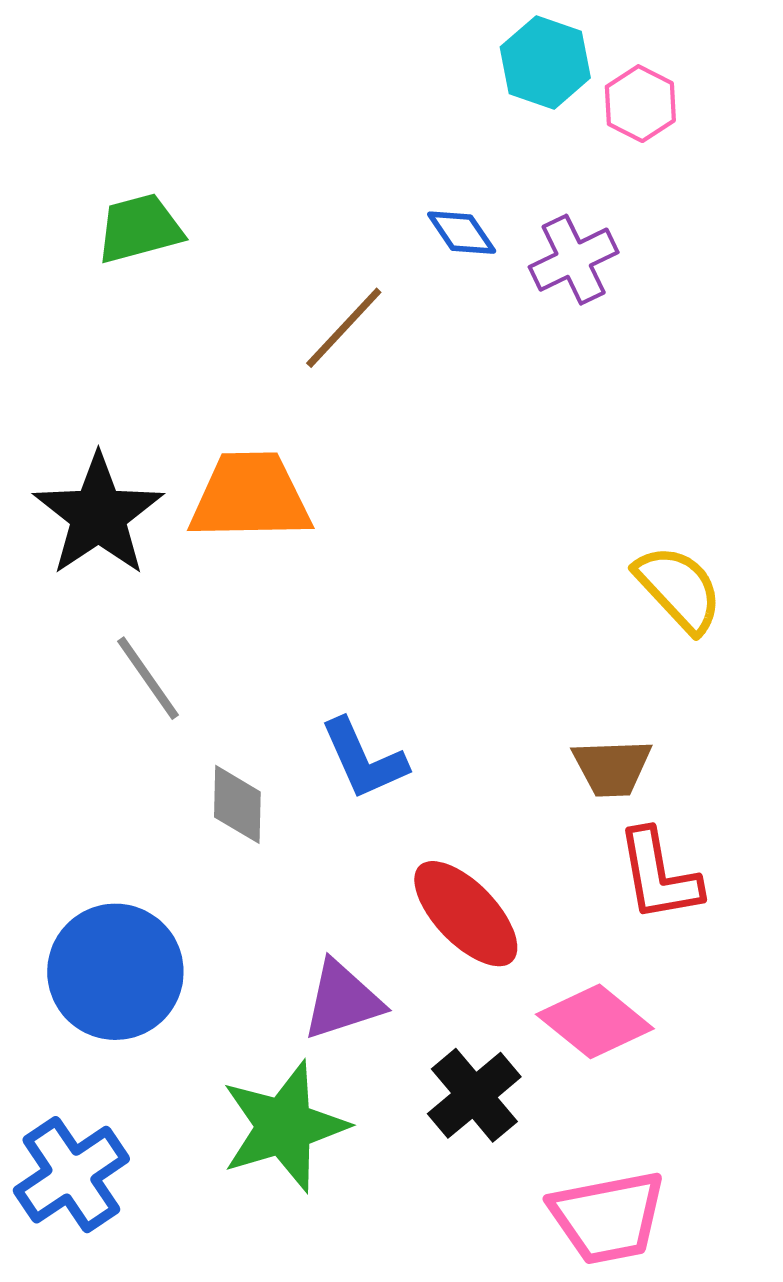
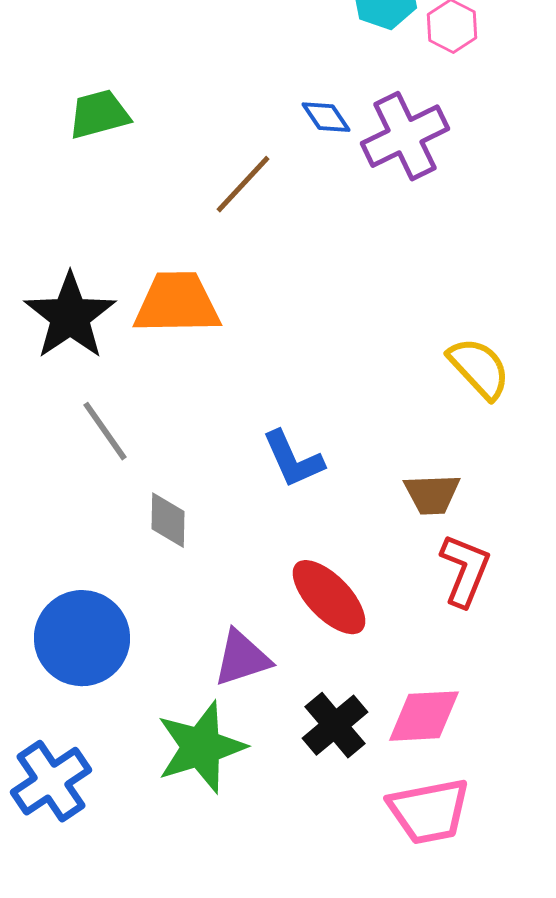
purple cross: (574, 260) -> (405, 136), size x1.4
blue L-shape: (364, 759) -> (293, 459), moved
red L-shape: (659, 875) -> (465, 570), turned -148
pink diamond: (595, 1021) -> (424, 716), moved, turned -42

